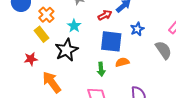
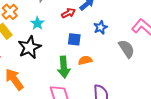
blue square: (111, 41) -> (74, 39), size x0.6
green arrow: (101, 69) -> (64, 67), size x1.5

